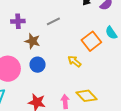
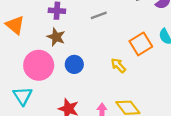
brown star: (32, 41) -> (56, 37), moved

